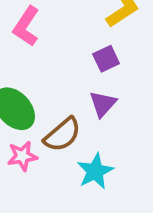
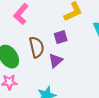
brown semicircle: (62, 135) -> (37, 47), moved, turned -70

